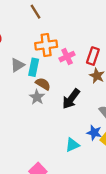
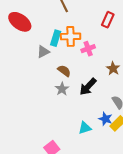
red rectangle: (93, 56) -> (108, 20), moved
cyan rectangle: (34, 67) -> (56, 38), moved
gray star: (37, 97) -> (62, 89), moved

